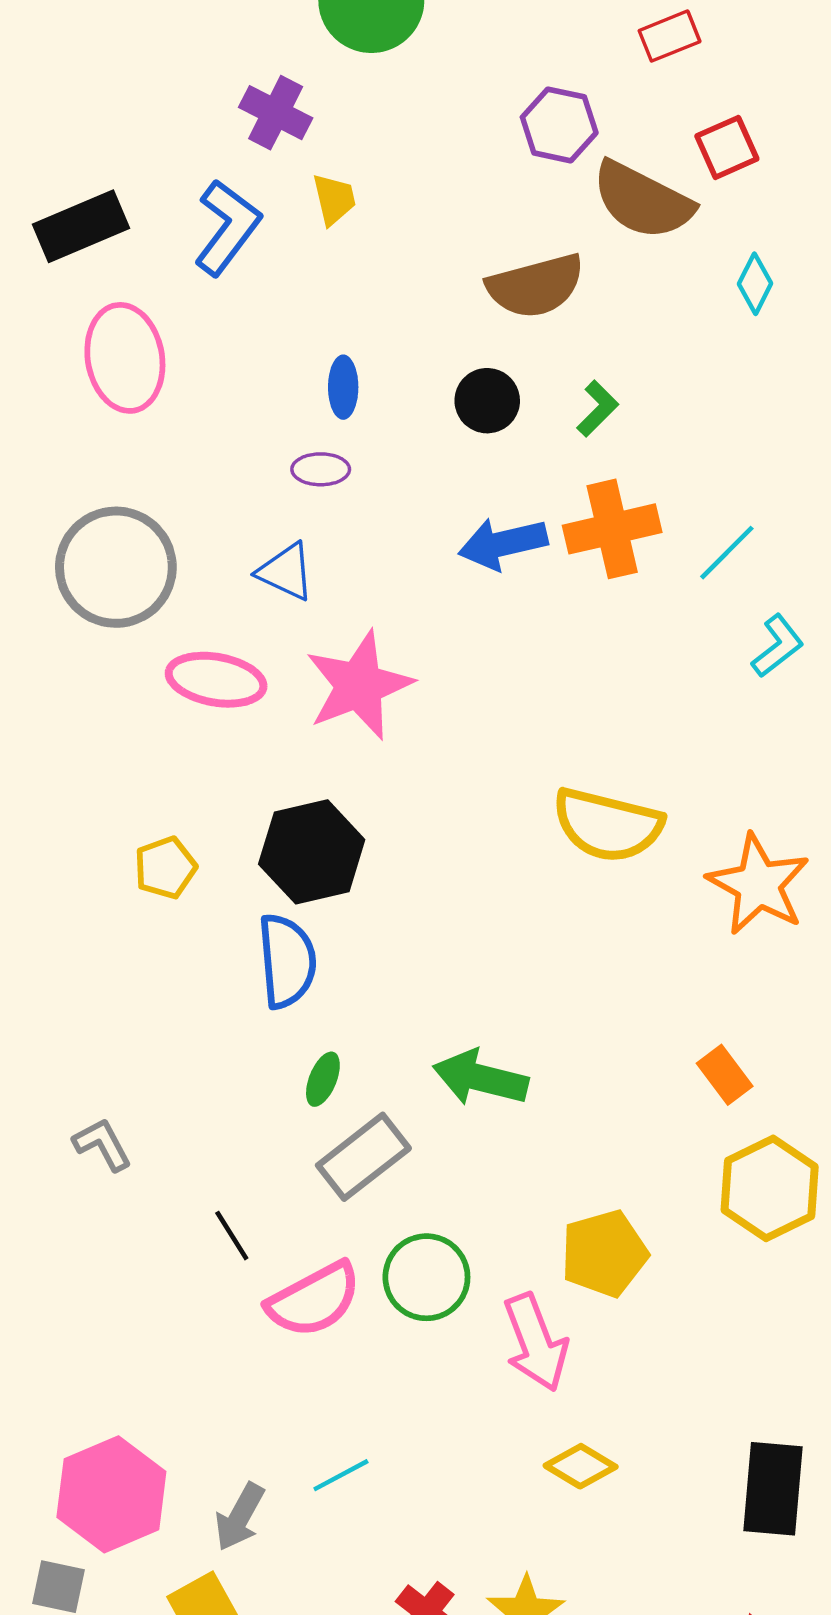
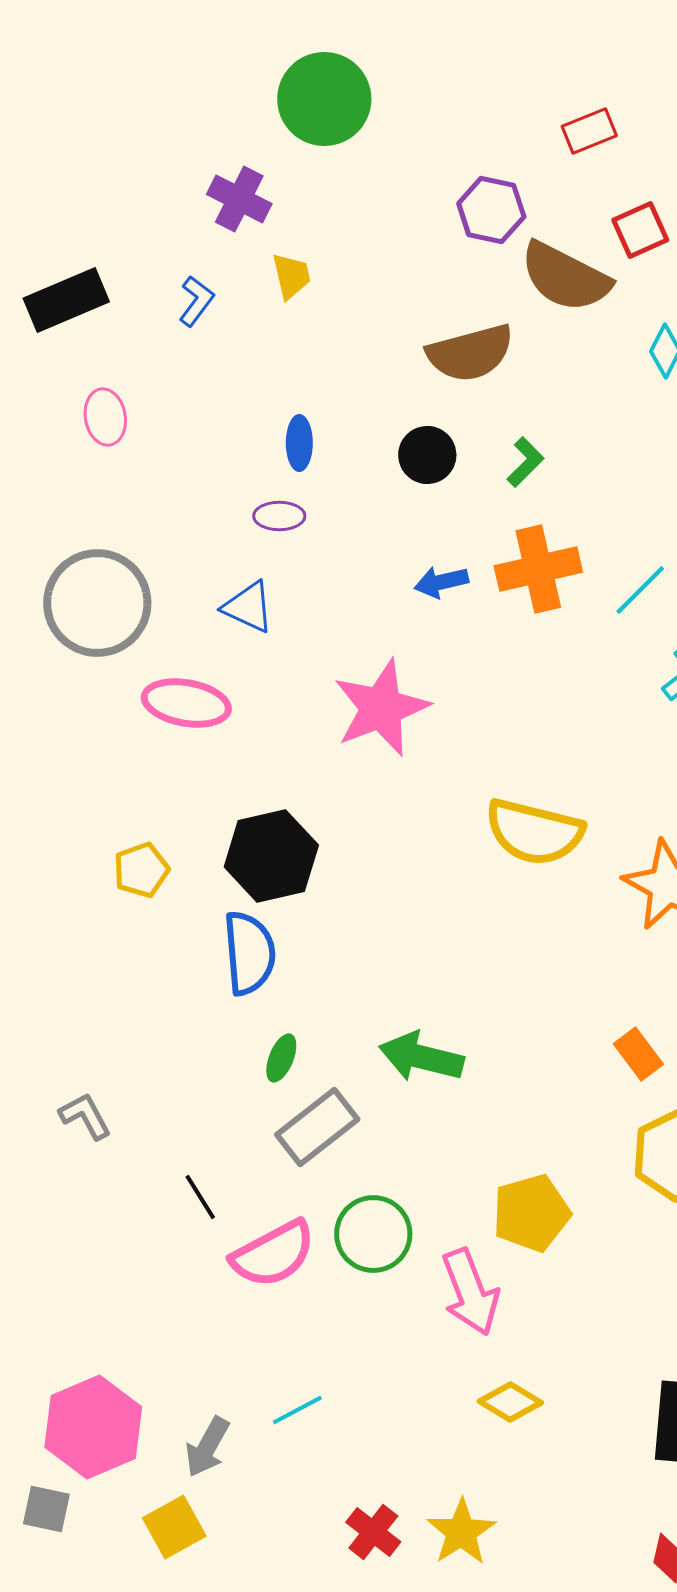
blue L-shape: (227, 227) -> (196, 301), size x0.6
pink ellipse: (125, 358) -> (105, 417), size x0.6
blue arrow: (503, 544) -> (441, 582), size x0.7
pink star: (359, 685) -> (381, 708), moved

